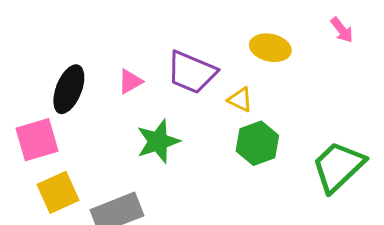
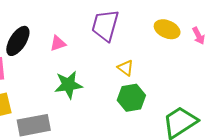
yellow ellipse: (270, 48) -> (167, 29), moved
purple trapezoid: (192, 72) -> (105, 25), moved, turned 72

